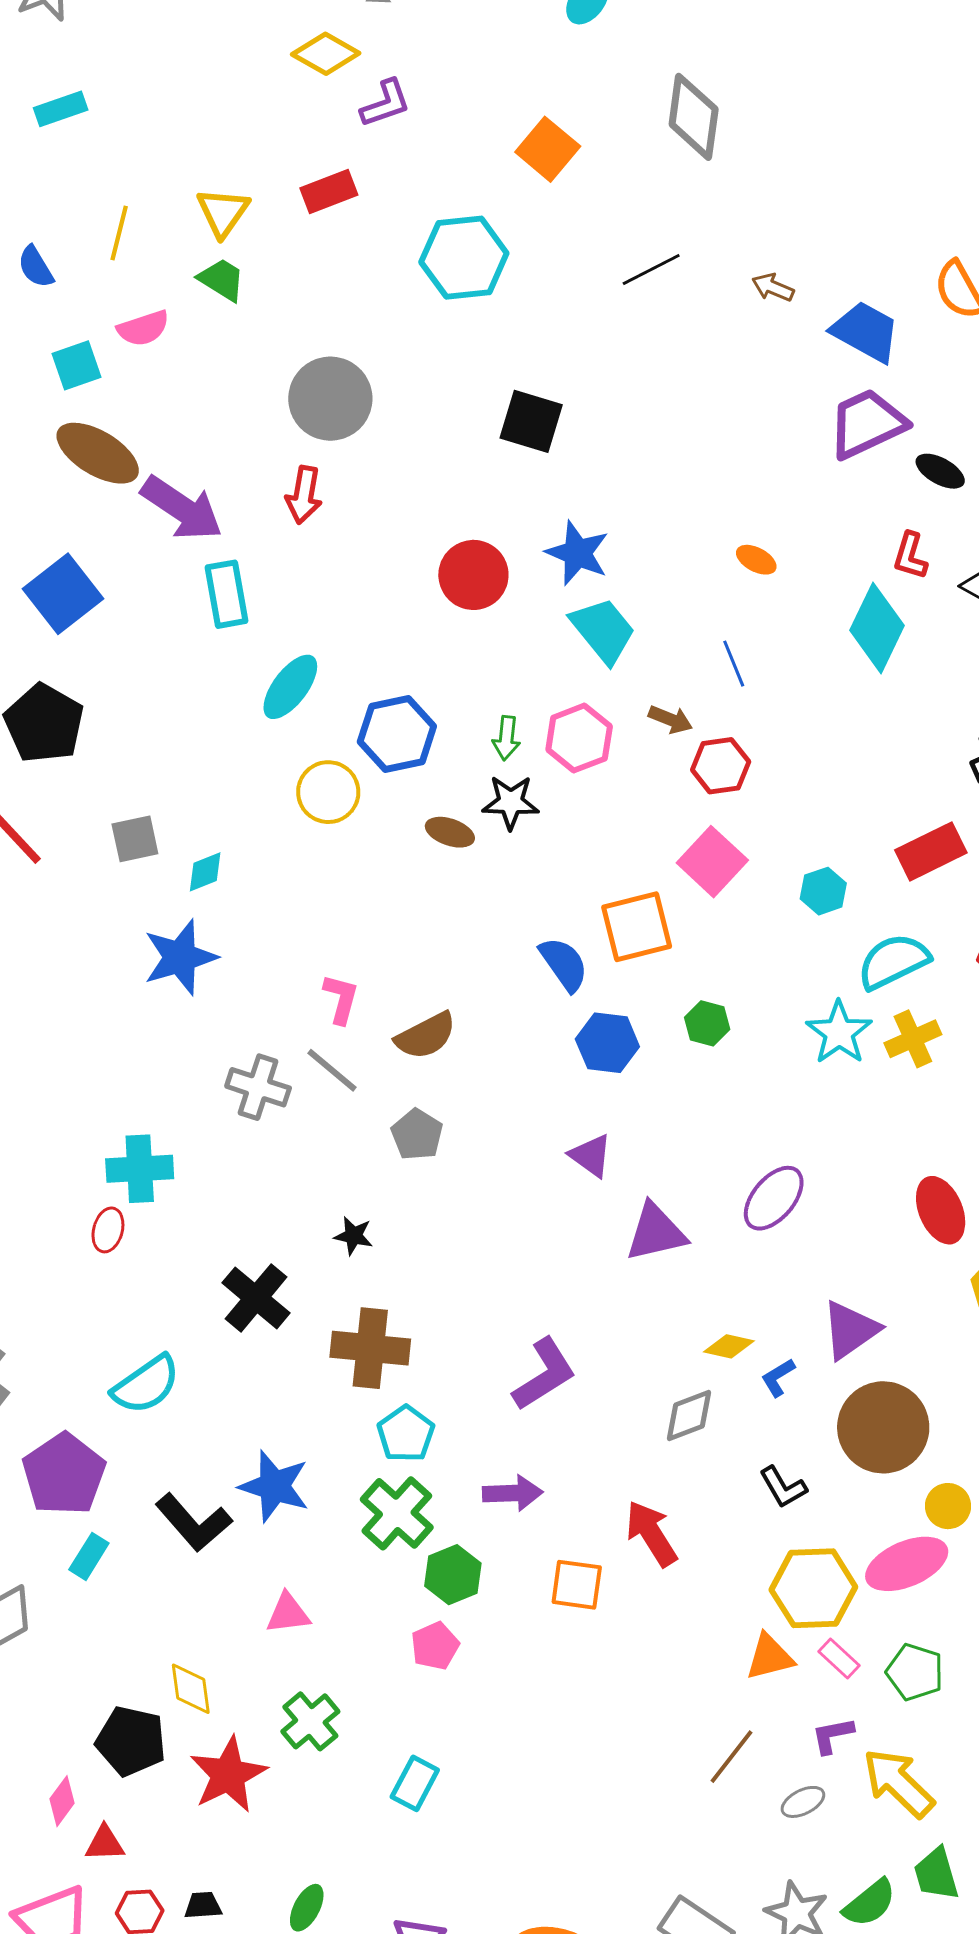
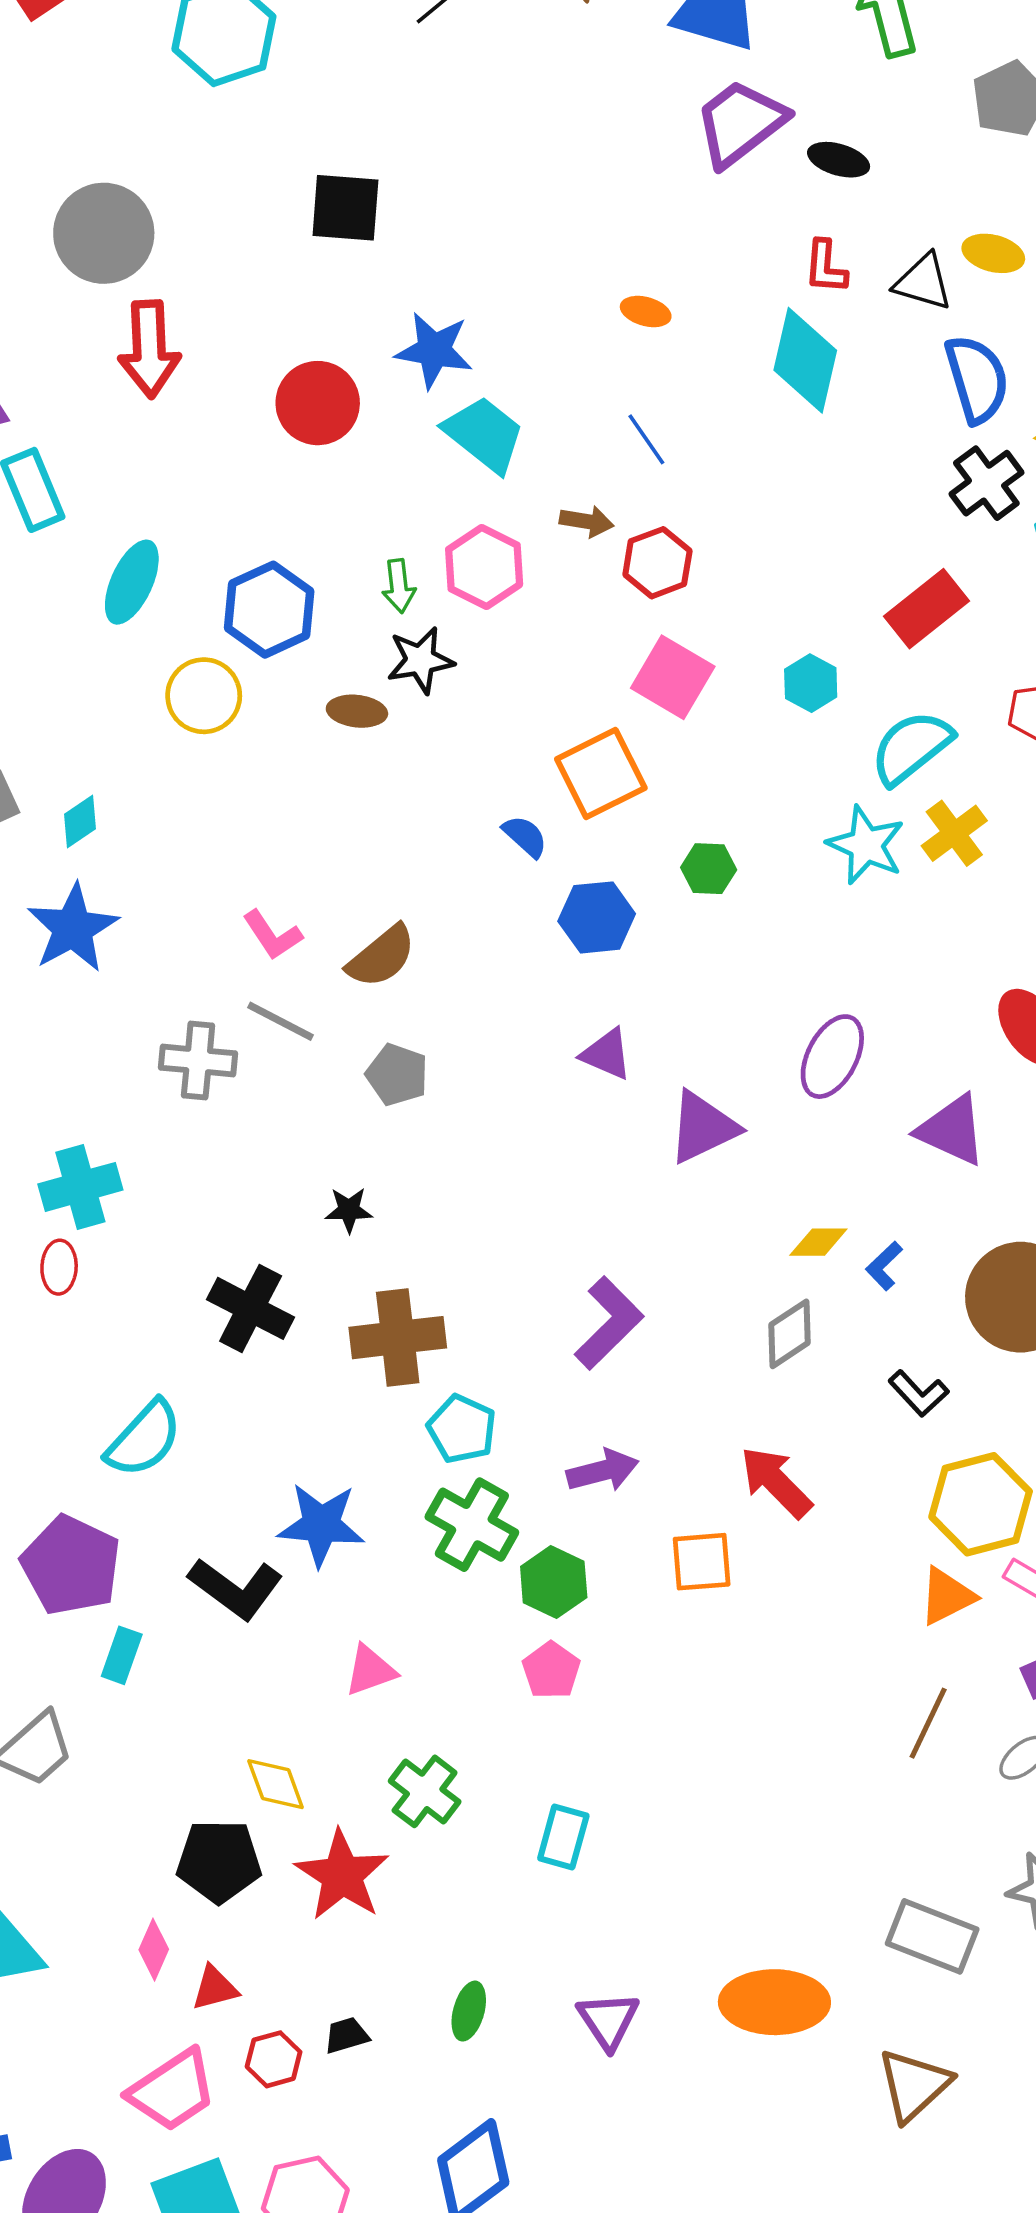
red arrow: (304, 495) -> (149, 349), moved, size x1.4
blue semicircle: (564, 964) -> (525, 836), size x0.7
pink L-shape: (341, 999) -> (272, 935), turned 144
purple triangle: (850, 1330) -> (952, 1130), moved, turned -48

